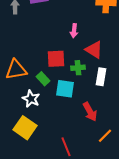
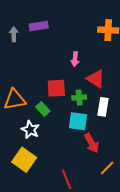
cyan square: (65, 89) -> (78, 121), moved

